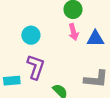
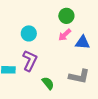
pink arrow: (73, 32) -> (65, 35), turned 56

